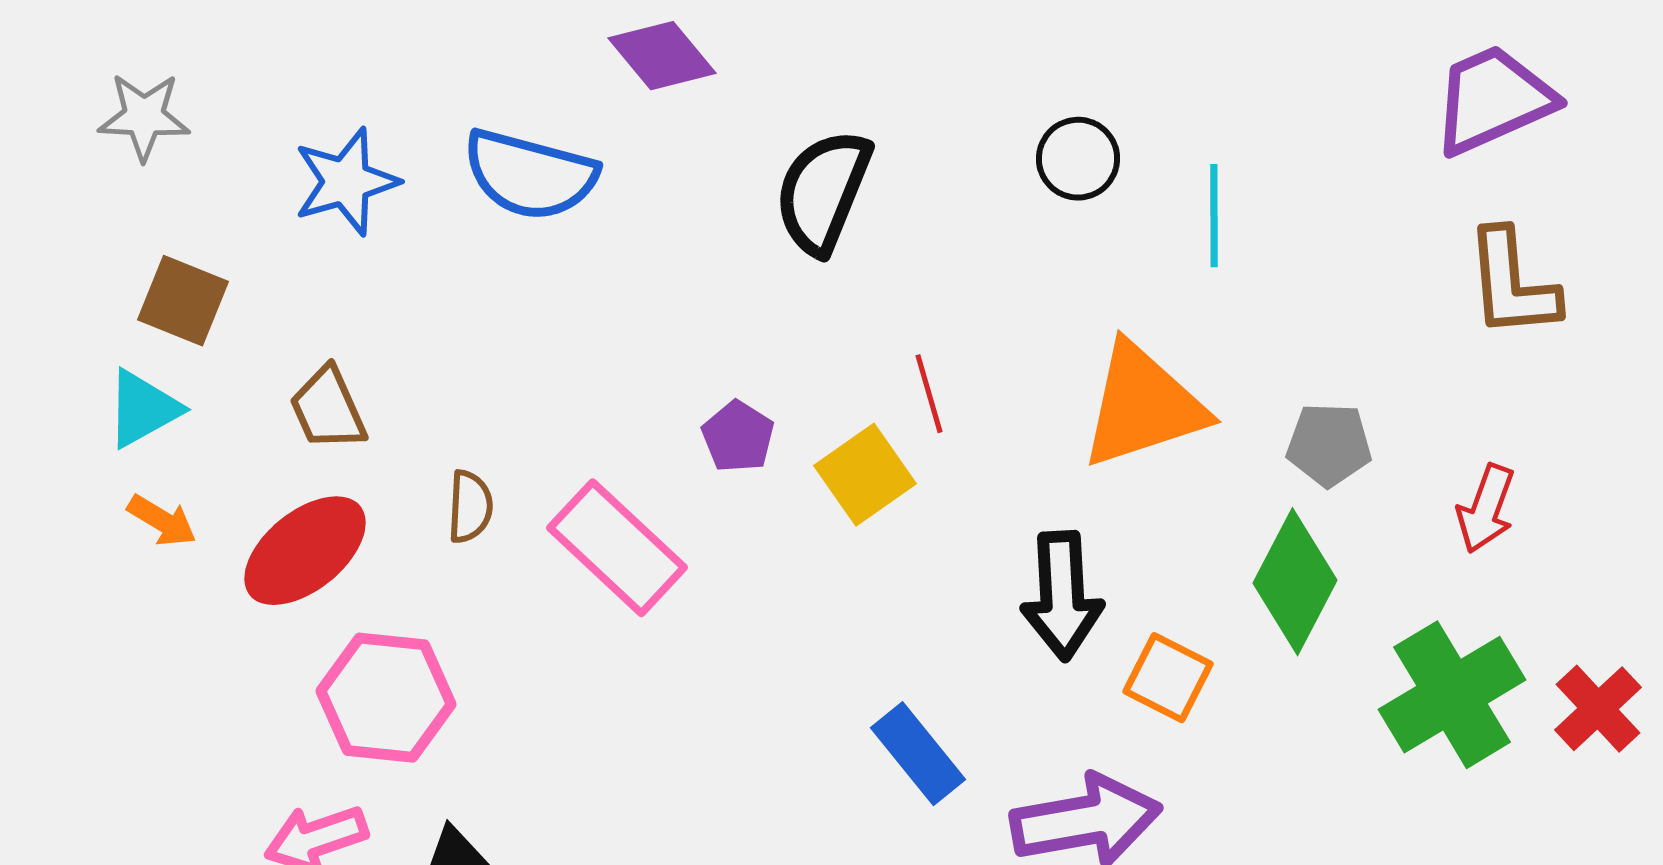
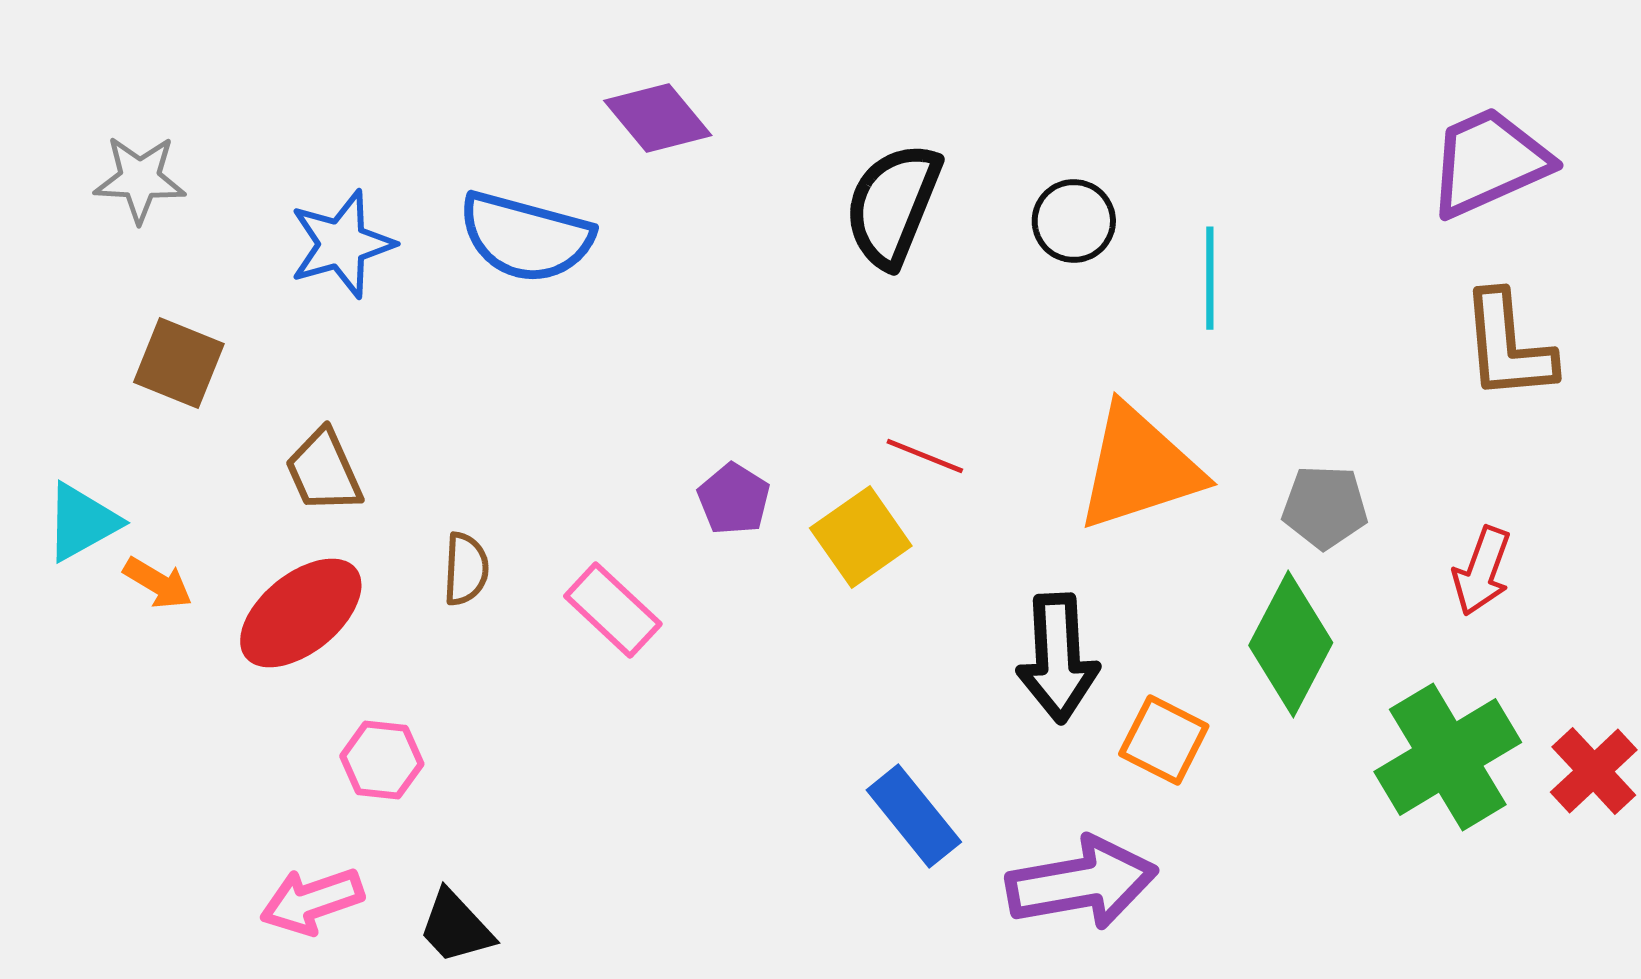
black semicircle: (823, 192) -> (893, 205), moved
red line: (929, 394) -> (925, 456), turned -52
cyan triangle: (143, 409) -> (82, 522), moved
pink rectangle: (617, 548) -> (613, 610), size x0.7
pink hexagon: (386, 698) -> (382, 760), size x0.6

